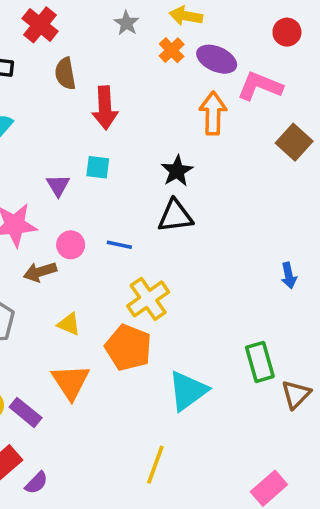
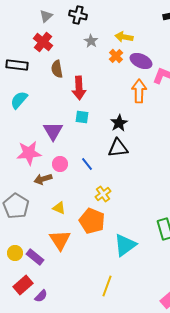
cyan square: (98, 167) -> (82, 117), moved
purple triangle: (58, 185) -> (53, 131), size x1.5
blue line: (119, 245) -> (87, 164), turned 40
yellow cross: (148, 299) -> (103, 194), size x0.7

